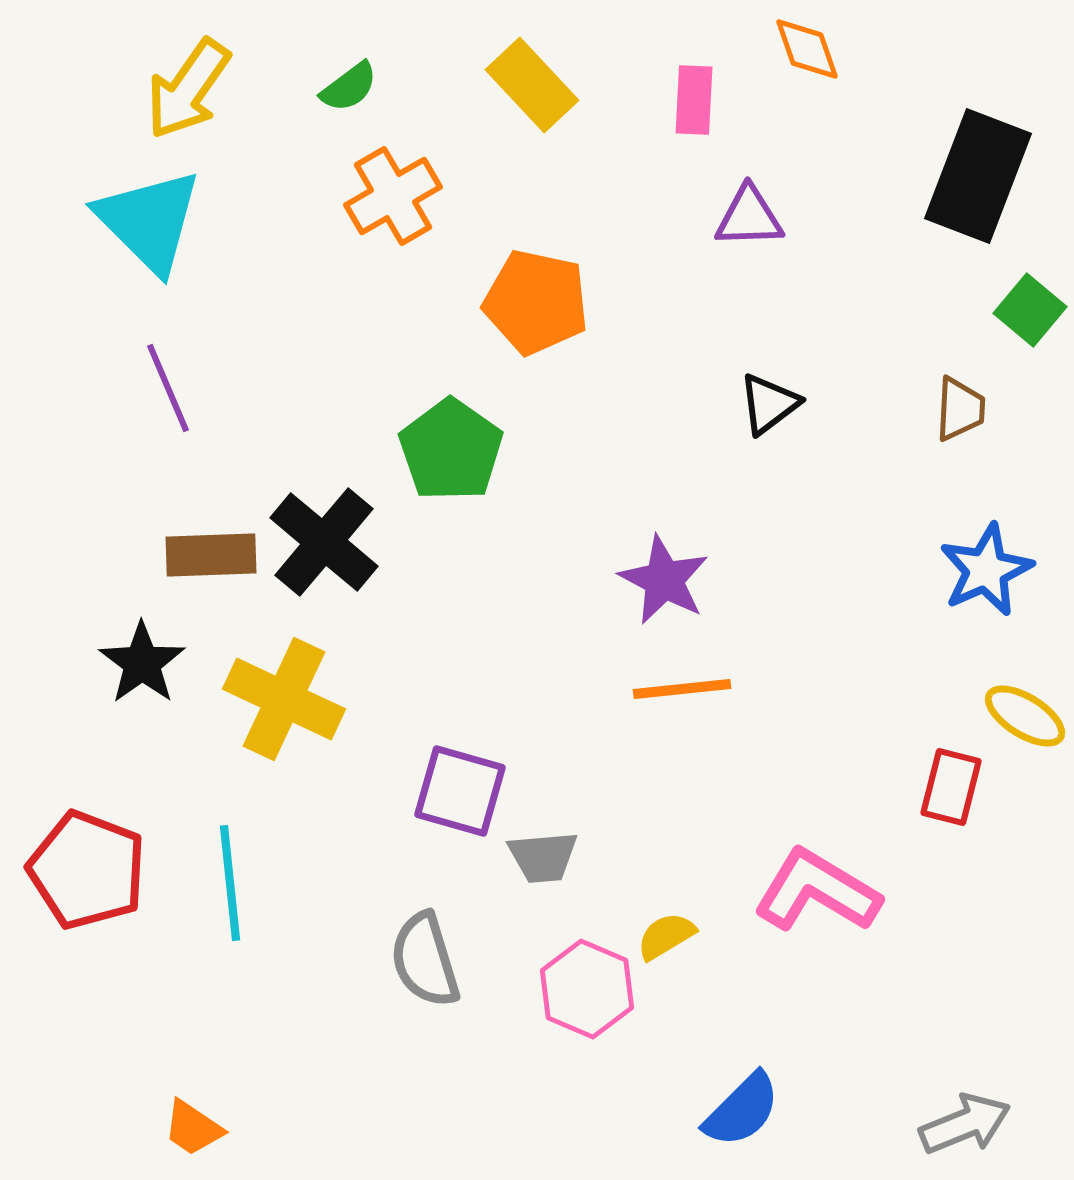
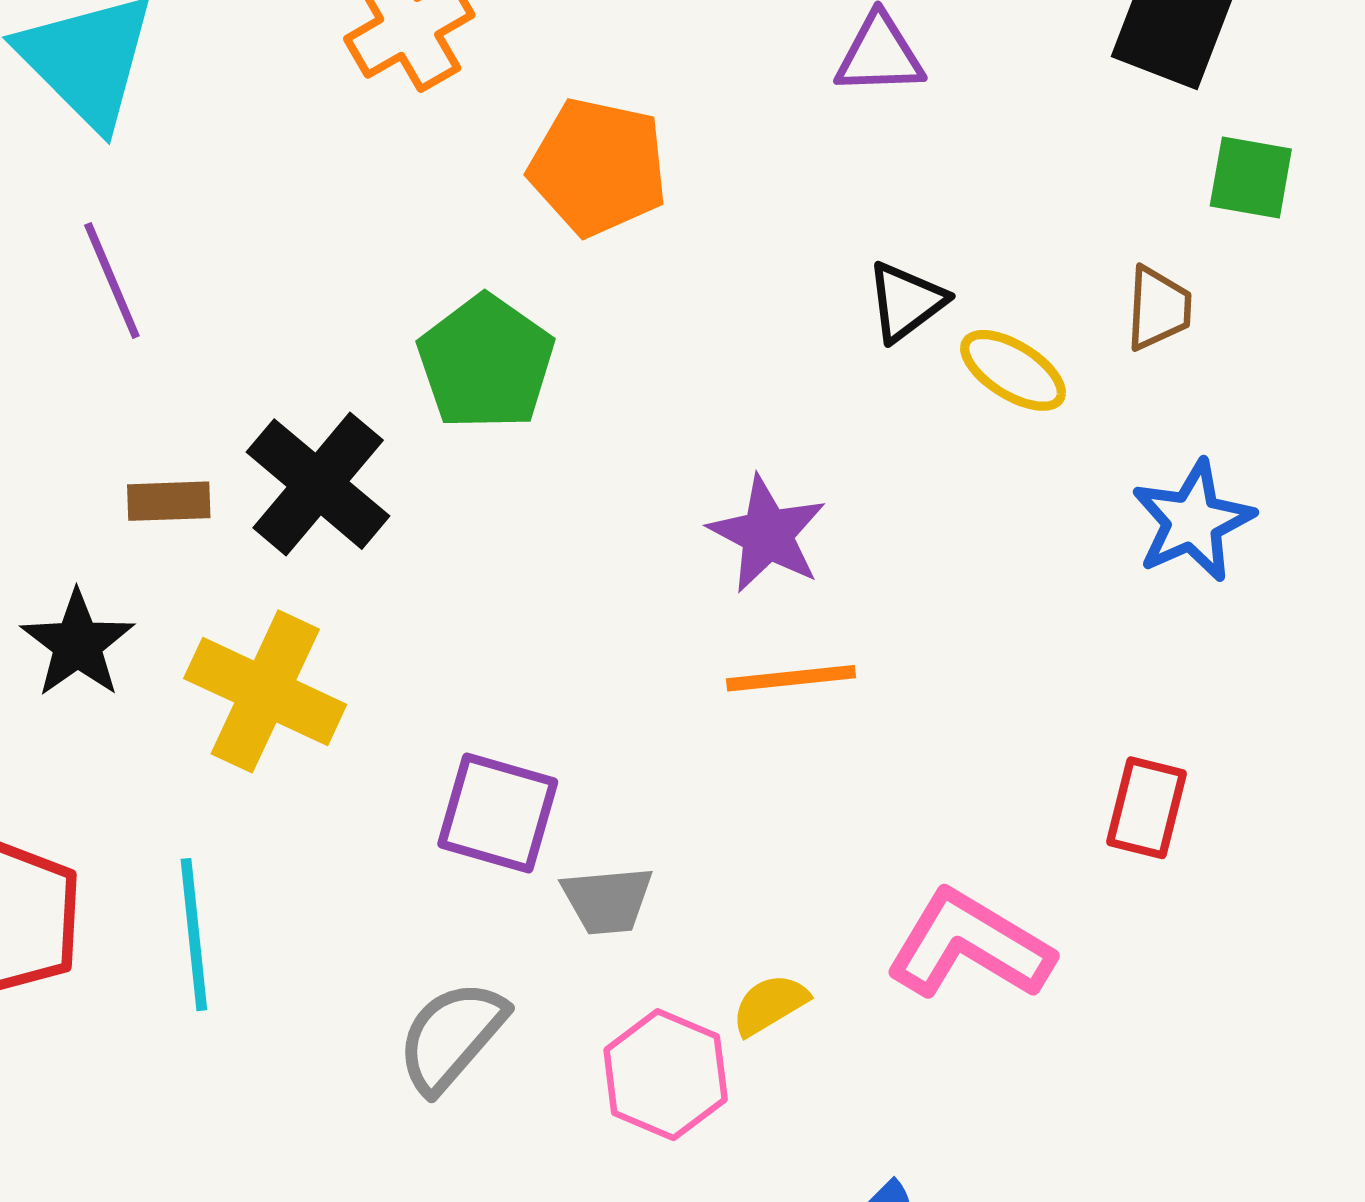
green square: (1030, 310) -> (1251, 177), turned -30
brown rectangle: (211, 555) -> (169, 501), size x0.7
yellow ellipse: (1025, 716) -> (1013, 370), moved
gray semicircle: (425, 960) -> (451, 1036), turned 58

